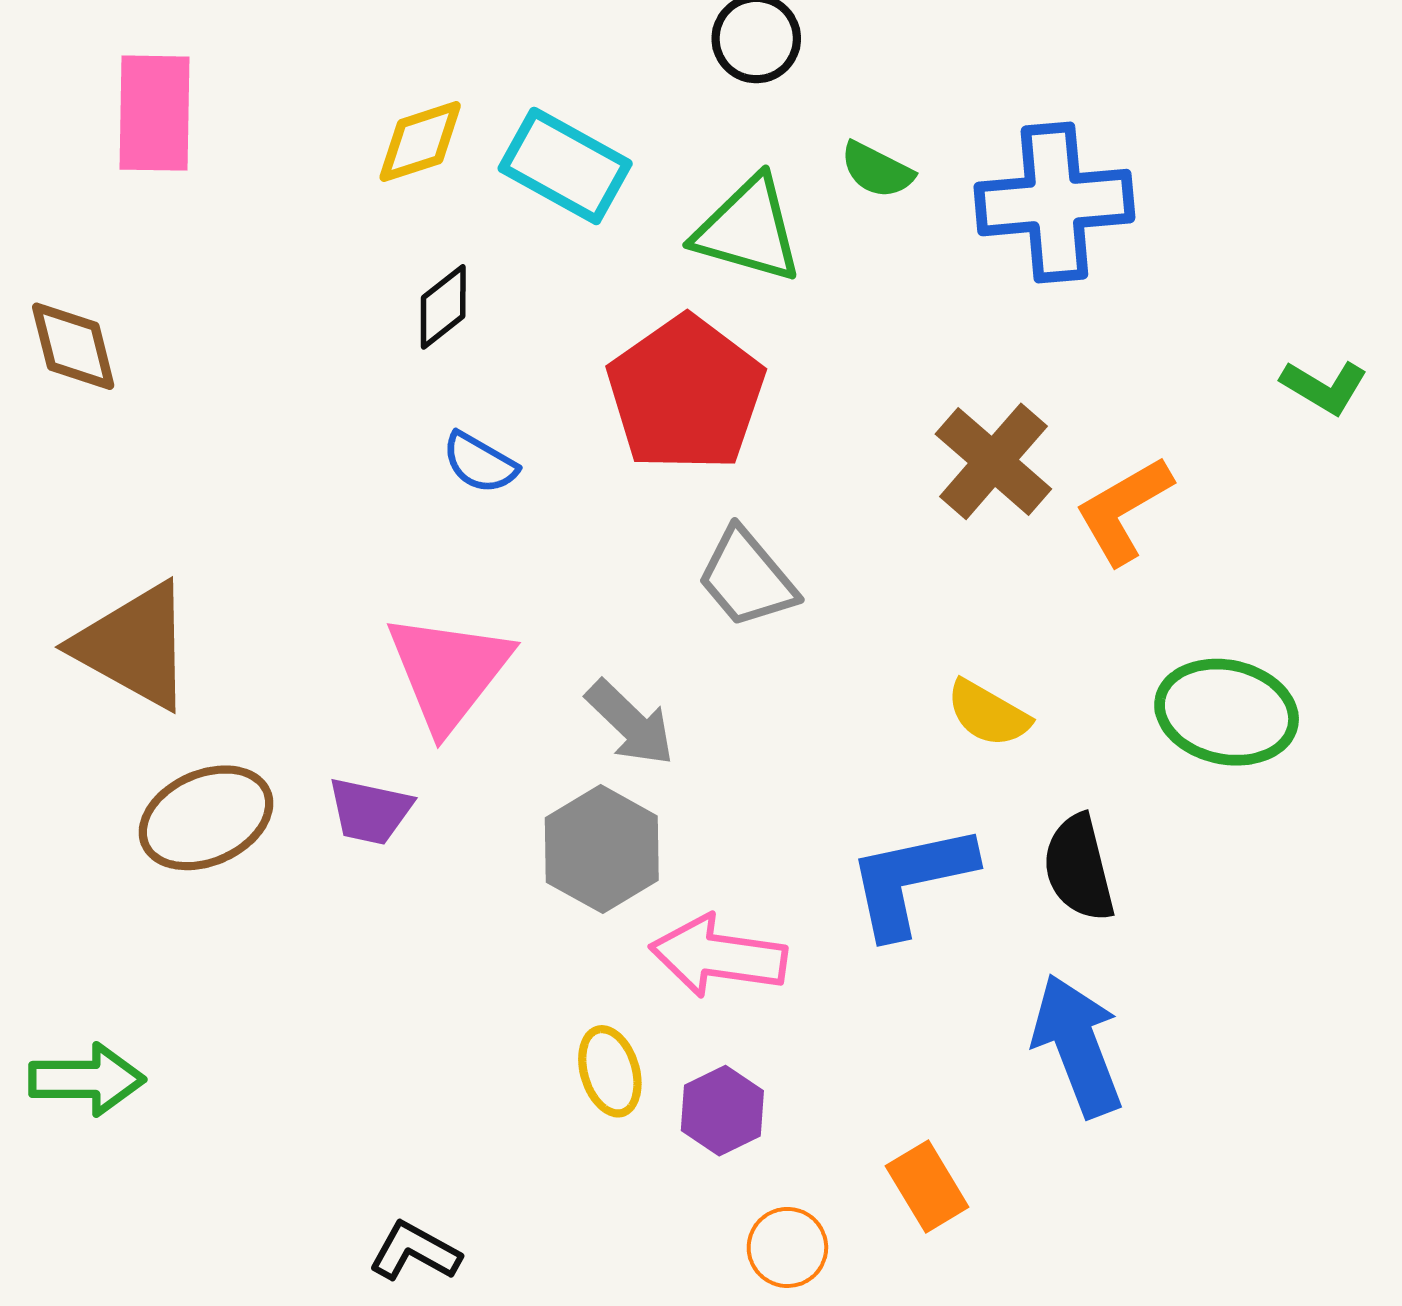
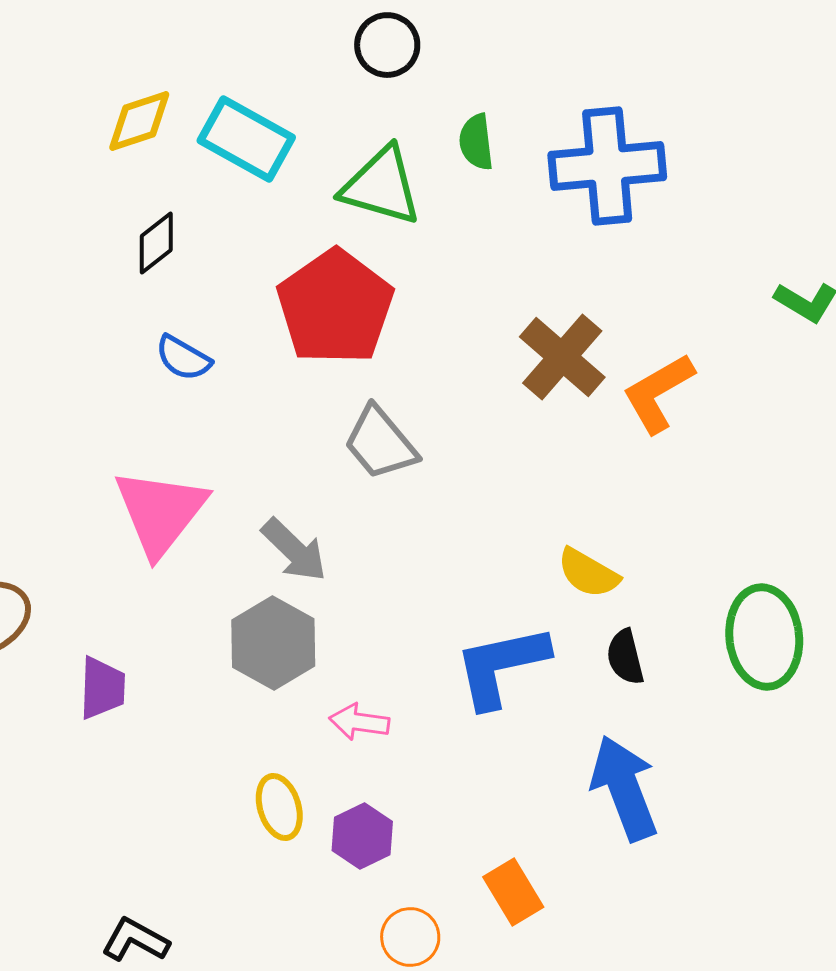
green semicircle: (877, 170) -> (476, 142), turned 56
green ellipse: (1227, 712) -> (764, 637), moved, turned 72
yellow semicircle: (988, 713) -> (588, 573), moved
purple trapezoid: (370, 811) -> (102, 688), moved, turned -100
black semicircle: (1079, 868) -> (625, 657), size x0.7
pink arrow: (718, 956) -> (359, 722), size x0.6

